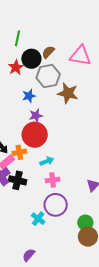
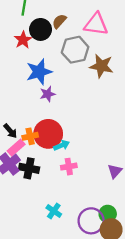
gray hexagon: (48, 76) -> (75, 50), moved
brown star: (68, 93) -> (101, 66), moved
blue star: (29, 96) -> (39, 72), size x1.6
red circle: (35, 135) -> (48, 134), moved
purple circle: (56, 205) -> (91, 221), moved

